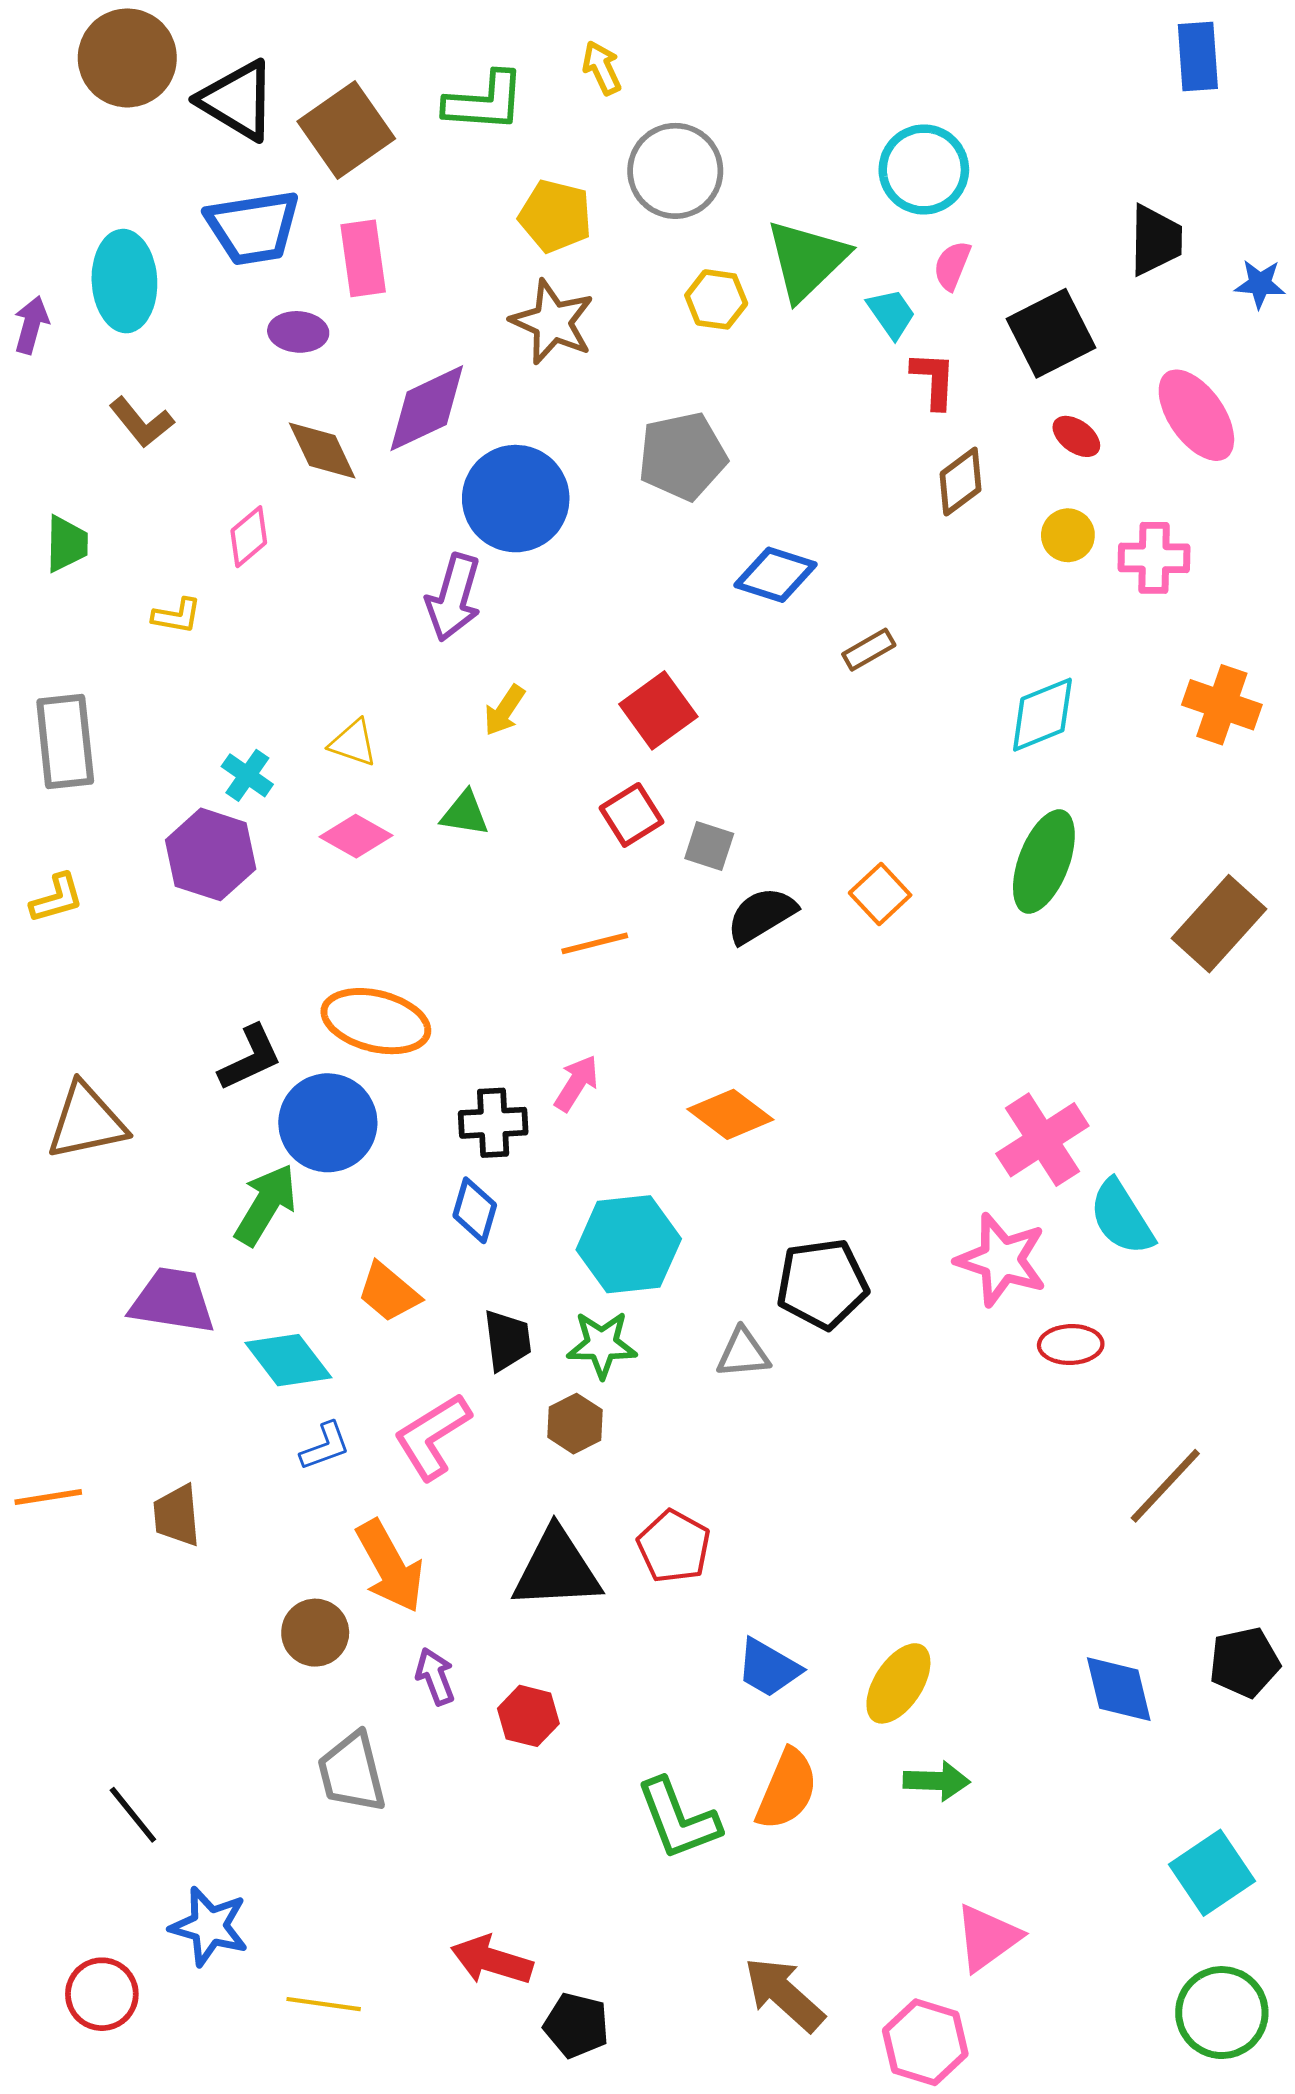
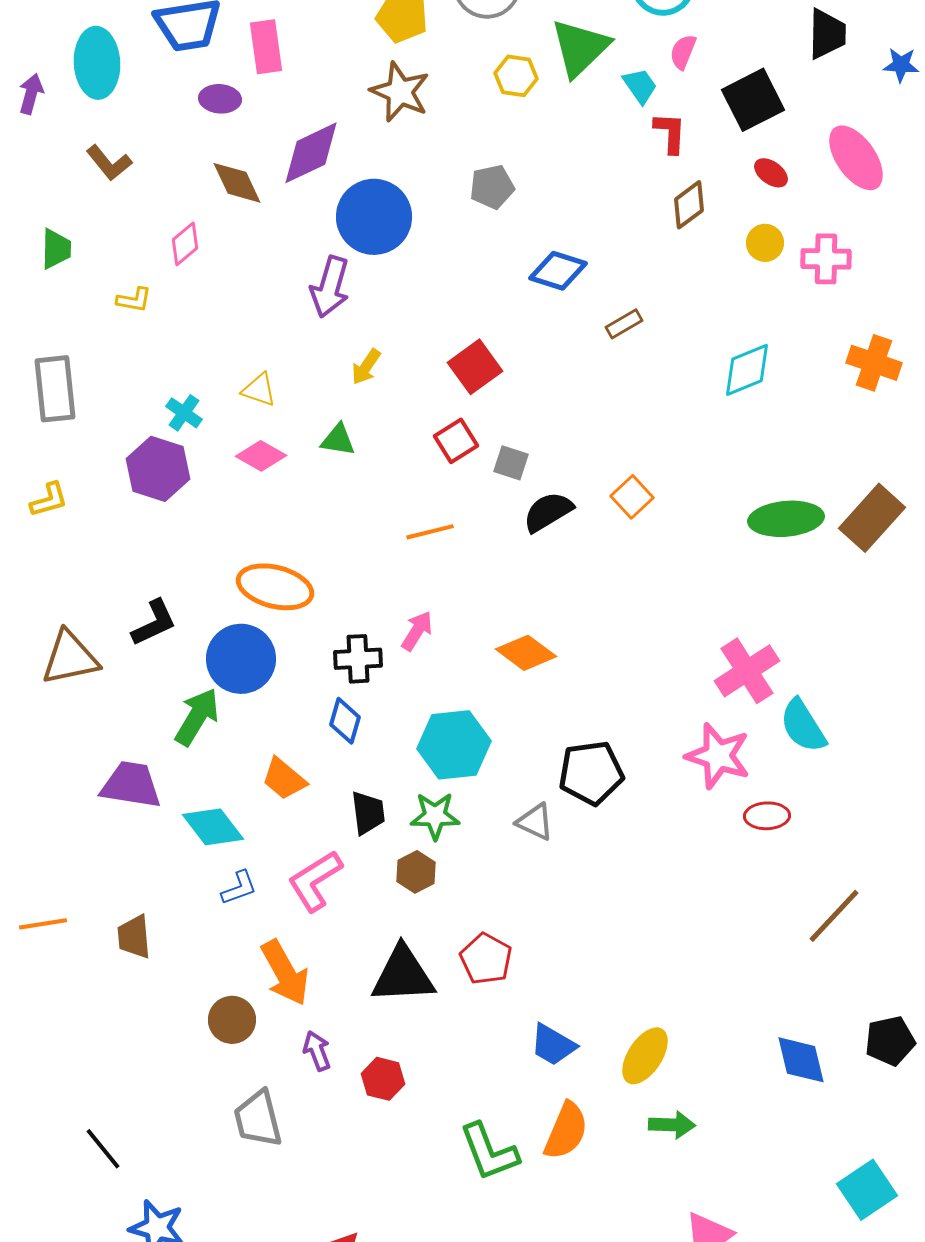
gray pentagon: (682, 456) -> (492, 187), size x0.7
green ellipse: (1044, 862) -> (786, 519), moved, turned 64
black L-shape: (250, 1058) -> (154, 623), moved
gray triangle: (743, 1353) -> (535, 822), turned 30

